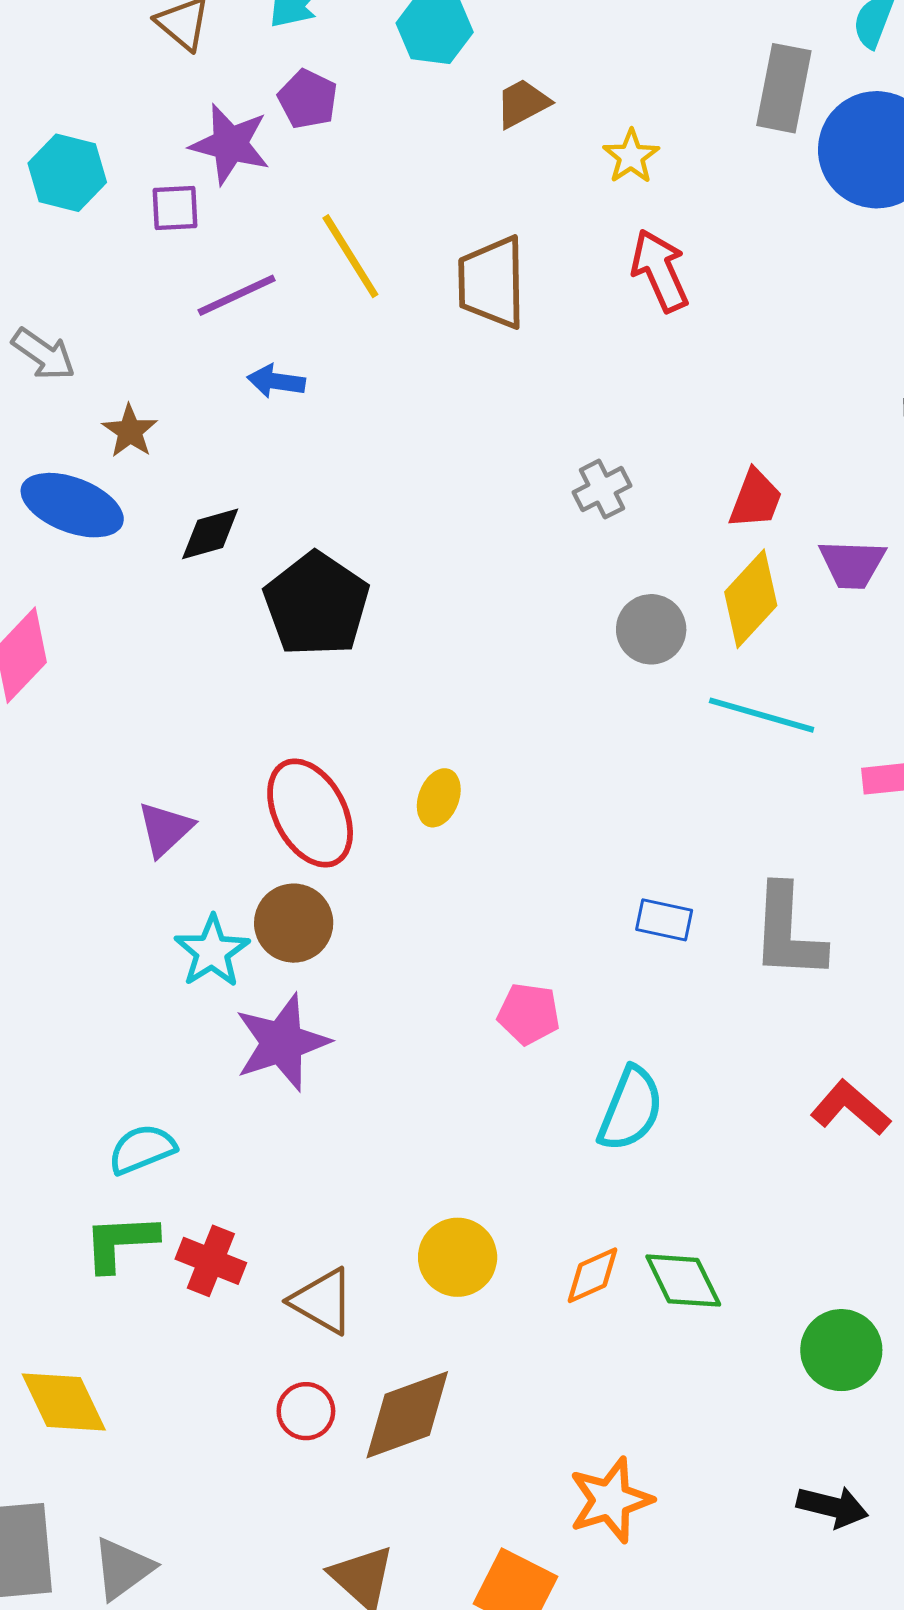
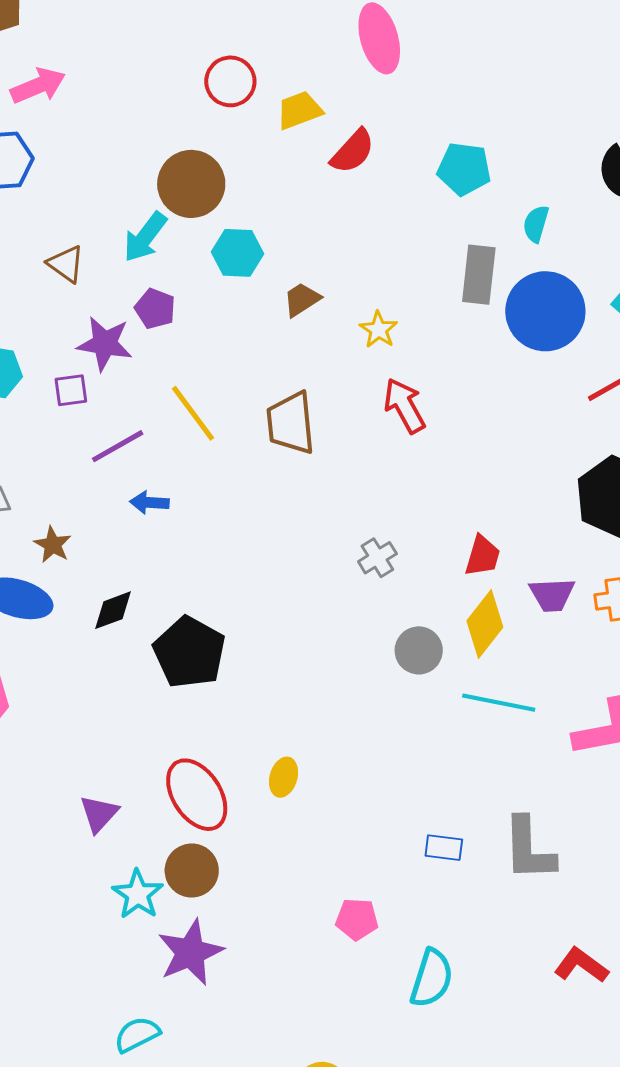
cyan semicircle: (142, 1149) -> (137, 1034), moved

